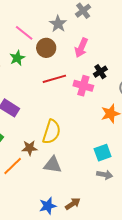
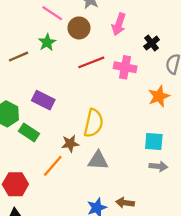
black cross: (100, 72) -> (152, 43), moved
cyan square: (103, 153) -> (154, 142), turned 30
brown arrow: (73, 204) -> (125, 203), turned -133

